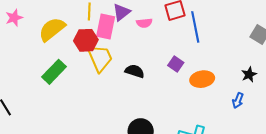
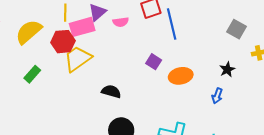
pink rectangle: (106, 26) -> (82, 27), turned 65
yellow trapezoid: (100, 58) -> (78, 59), turned -100
black semicircle: (135, 71) -> (111, 91), moved
green rectangle: (54, 72) -> (32, 74), size x0.7

